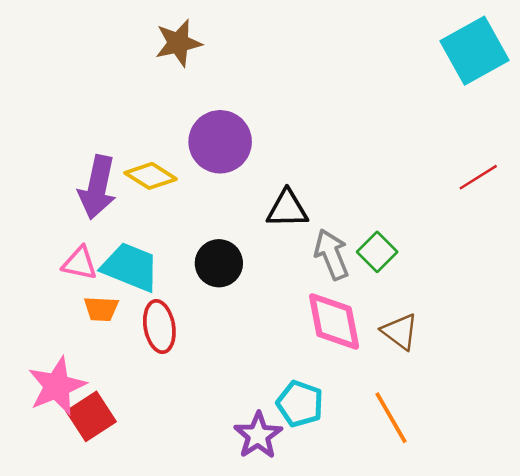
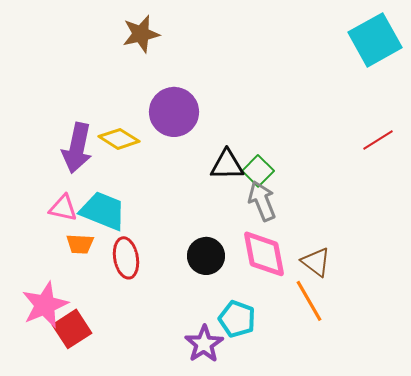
green square: (377, 252) -> (258, 171), moved
black circle: (219, 263) -> (206, 256), moved
orange line: (391, 418) -> (309, 301), moved

